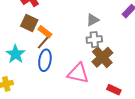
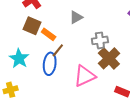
gray triangle: (93, 20) -> (76, 17), moved
brown line: (43, 43) -> (58, 50), moved
pink triangle: (78, 73) -> (85, 76), turned -35

